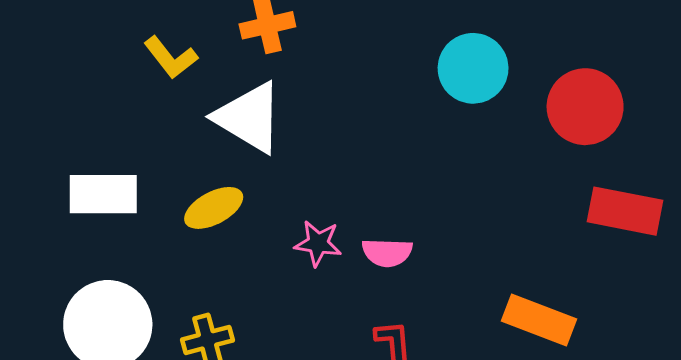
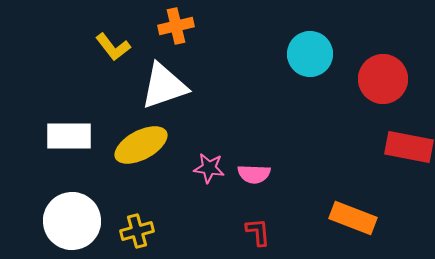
white triangle: (249, 117) -> (164, 86), turned -50
yellow ellipse: (214, 208) -> (141, 145), size x1.4

